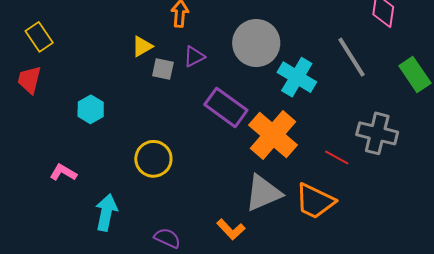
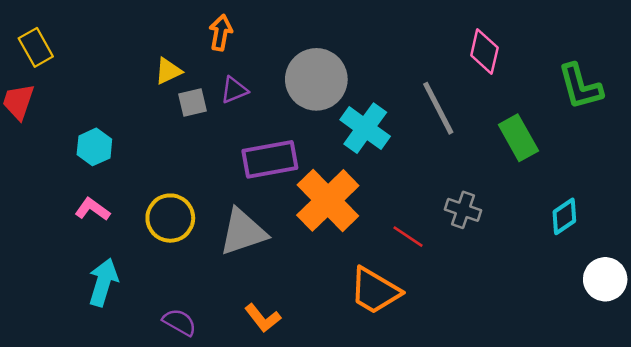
gray square: (163, 69) -> (193, 103), turned -30
purple rectangle: (226, 107) -> (270, 159), turned -51
gray cross: (377, 133) -> (463, 210), size x0.7
pink L-shape: (63, 172) -> (92, 209), moved
gray triangle: (263, 193) -> (243, 232), moved

